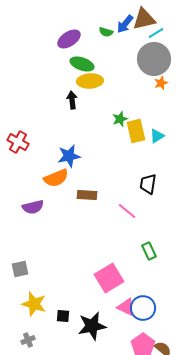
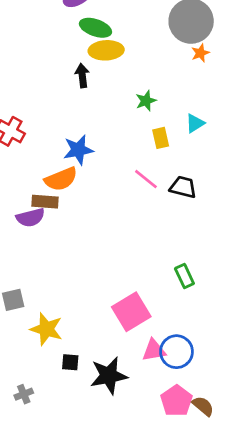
yellow rectangle: (136, 131) -> (161, 138), moved, size x0.7
black trapezoid: (148, 184) -> (183, 187), turned 95
brown rectangle: (87, 195) -> (45, 202), moved
pink line: (127, 211) -> (146, 179), moved
yellow star: (34, 304) -> (46, 329), moved
pink triangle: (126, 307) -> (154, 350), turned -36

